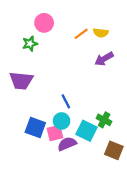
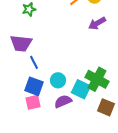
blue line: (66, 101) -> (34, 62), moved
green cross: (104, 120) -> (97, 79), size x1.6
pink square: (55, 133) -> (33, 102), moved

